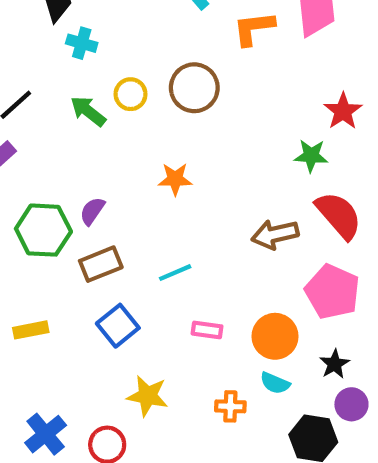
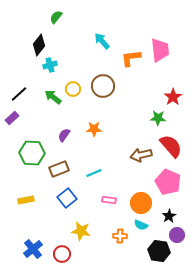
cyan cross: (82, 43) -> (50, 65), turned -32
purple semicircle: (92, 211) -> (64, 135), moved

